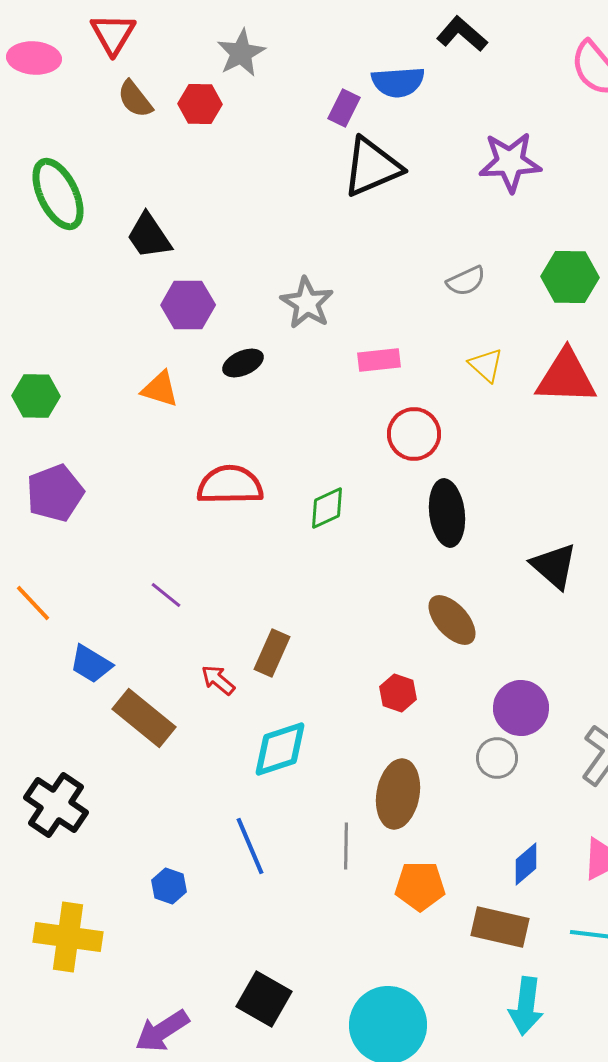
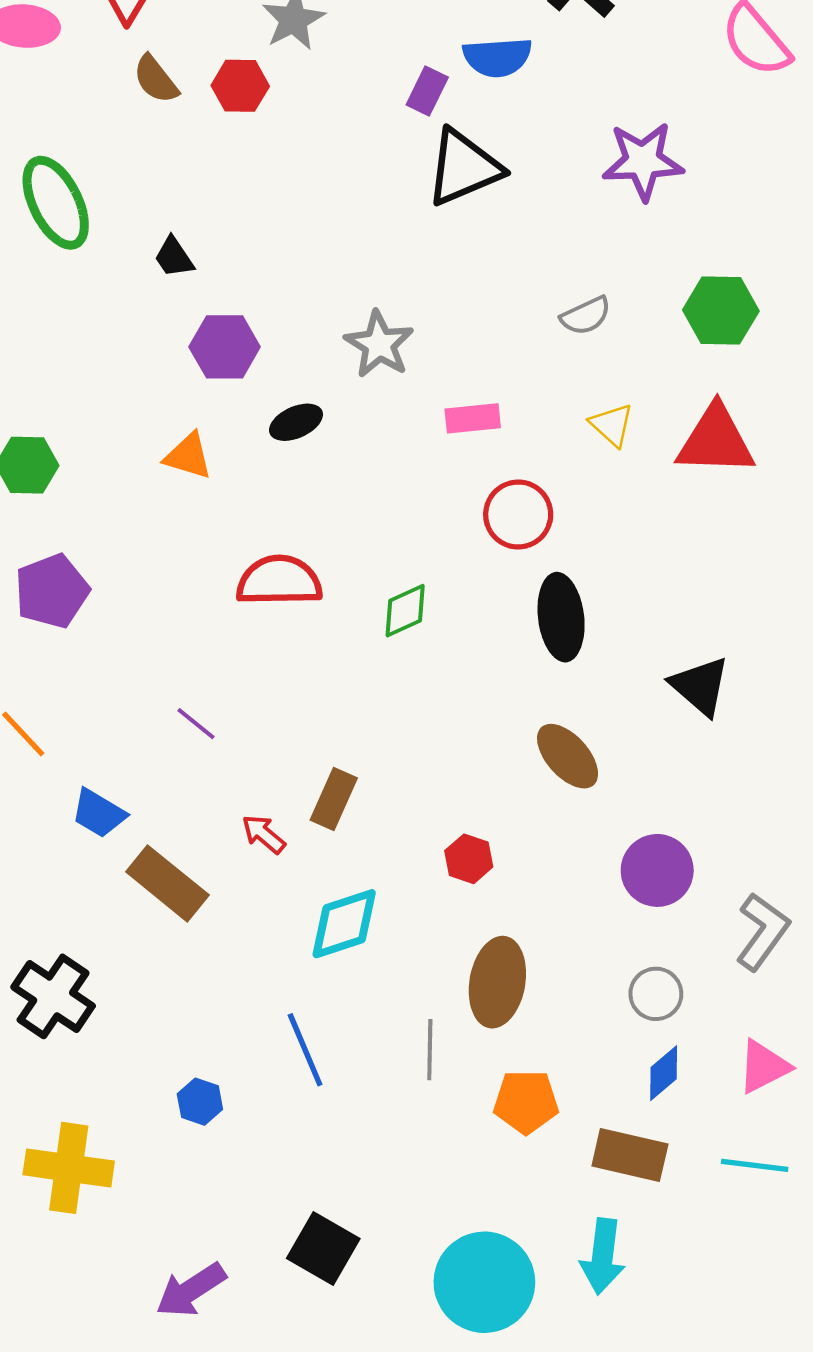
black trapezoid: (149, 236) -> (174, 257), size x0.7
red hexagon: (398, 693) -> (469, 859), moved
gray circle: (497, 758) -> (656, 994), moved
cyan arrow: (526, 1006) -> (603, 1256), moved

